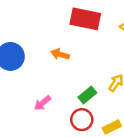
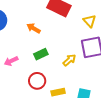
green rectangle: (87, 95) -> (41, 54), moved

